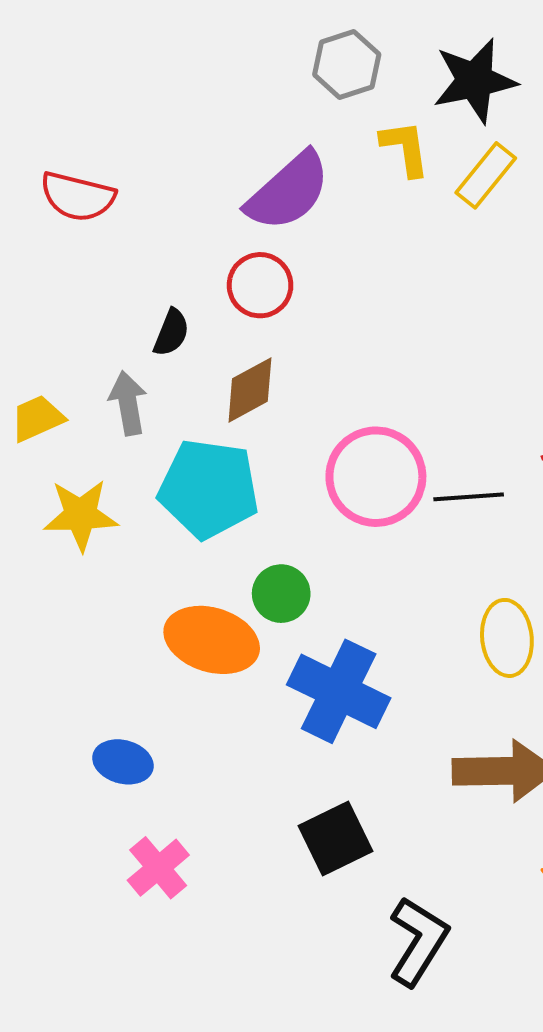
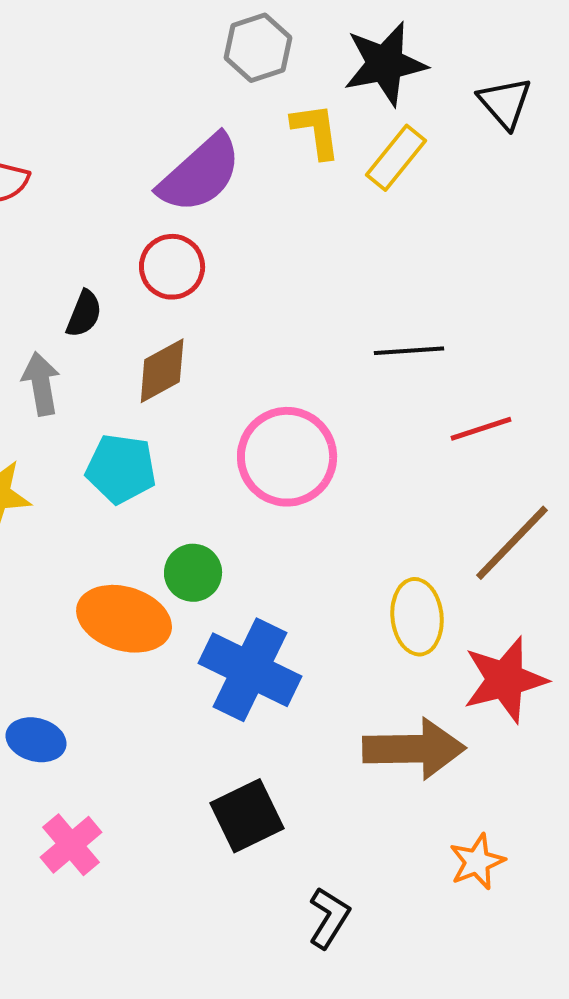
cyan pentagon: (209, 489) -> (121, 469), size x0.7
black line: (469, 497) -> (409, 351), moved
black L-shape: (418, 941) -> (329, 918), size x0.7

